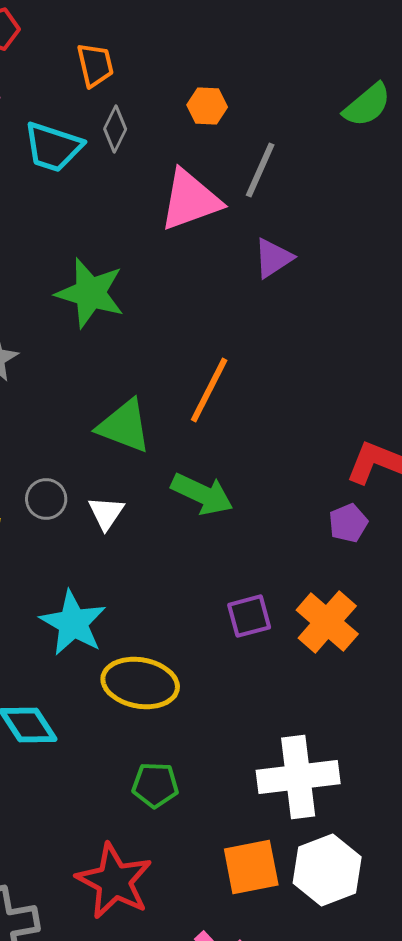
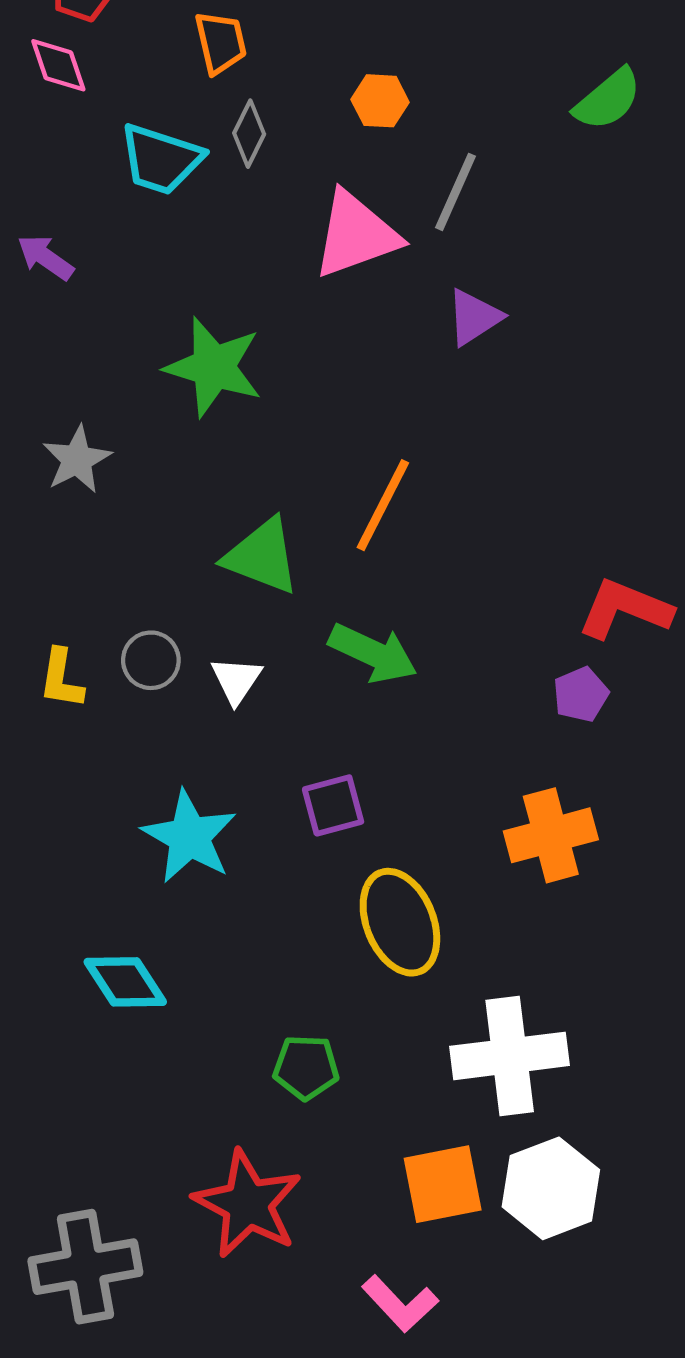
purple square: (249, 616) -> (333, 805), moved
orange cross: (327, 622) -> (551, 835), turned 34
yellow ellipse: (140, 683) -> (400, 922), moved, turned 58

